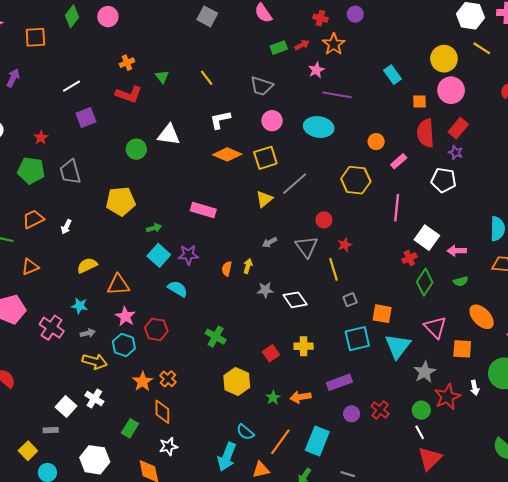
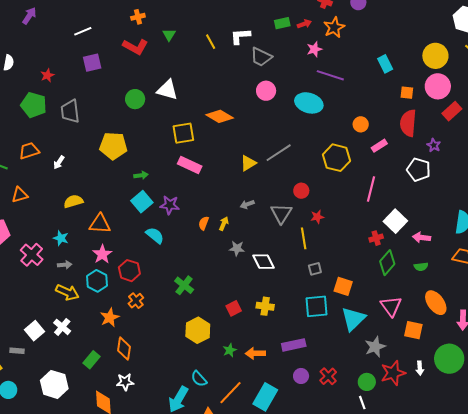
white L-shape: (220, 120) -> (240, 36), moved
red rectangle: (458, 128) -> (452, 111), moved
yellow square: (265, 158) -> (183, 133), moved
orange cross: (168, 379) -> (136, 301), moved

